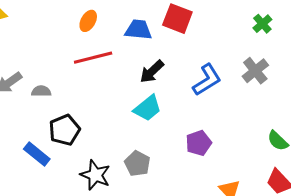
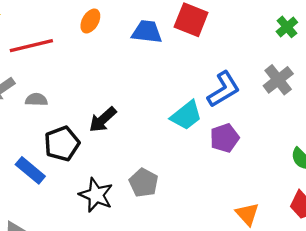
red line: (93, 58) -> (31, 46), moved
black arrow: (152, 72) -> (103, 120), moved
cyan trapezoid: (148, 108) -> (186, 115), moved
purple pentagon: (199, 143) -> (225, 138), moved

